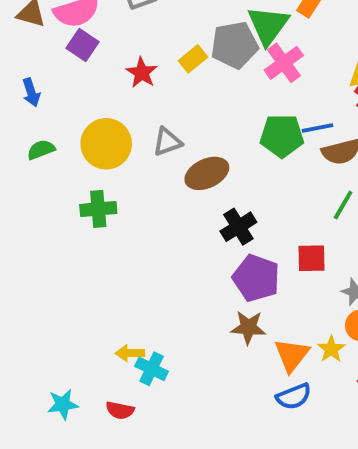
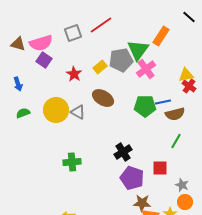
gray triangle: (167, 142) -> (78, 112), moved, turned 49
brown ellipse: (207, 173) -> (103, 98), moved, turned 55
green cross: (98, 209) -> (72, 162), moved
brown star: (248, 327) -> (142, 203), moved

